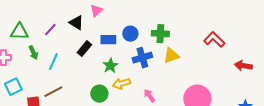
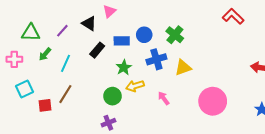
green cross: (160, 34) -> (175, 35), turned 36
red L-shape: (214, 40) -> (233, 16), moved
green arrow: (33, 53) -> (45, 54), turned 64
yellow triangle: (171, 56) -> (183, 67), moved
brown line: (53, 92) -> (65, 94), turned -30

